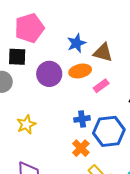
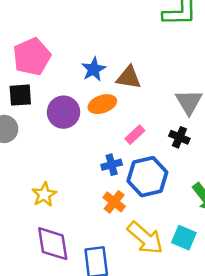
pink rectangle: (101, 86) -> (135, 135), moved
yellow star: (26, 124) -> (44, 195), moved

